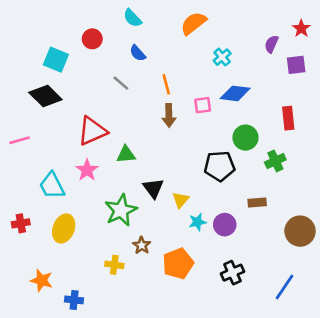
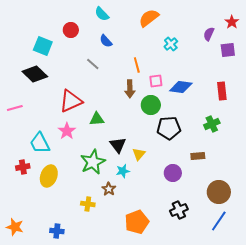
orange line: (166, 84) -> (137, 65), moved
blue diamond: (235, 93) -> (181, 87), moved
green circle: (245, 138) -> (151, 105), moved
cyan star: (197, 222) -> (123, 171), moved
red cross: (21, 223) -> (23, 167), moved
brown circle: (300, 231) -> (219, 192), moved
orange pentagon: (178, 264) -> (137, 222), moved
orange star: (42, 280) -> (15, 227), moved

